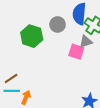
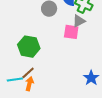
green hexagon: (32, 36) -> (29, 47), moved
brown line: (11, 79) -> (28, 73), moved

